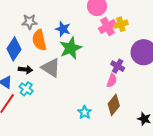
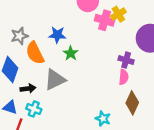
pink cross: (108, 27) -> (105, 20), turned -30
green star: (71, 48) -> (71, 53), size x0.6
gray triangle: (51, 68) -> (55, 80), turned -45

